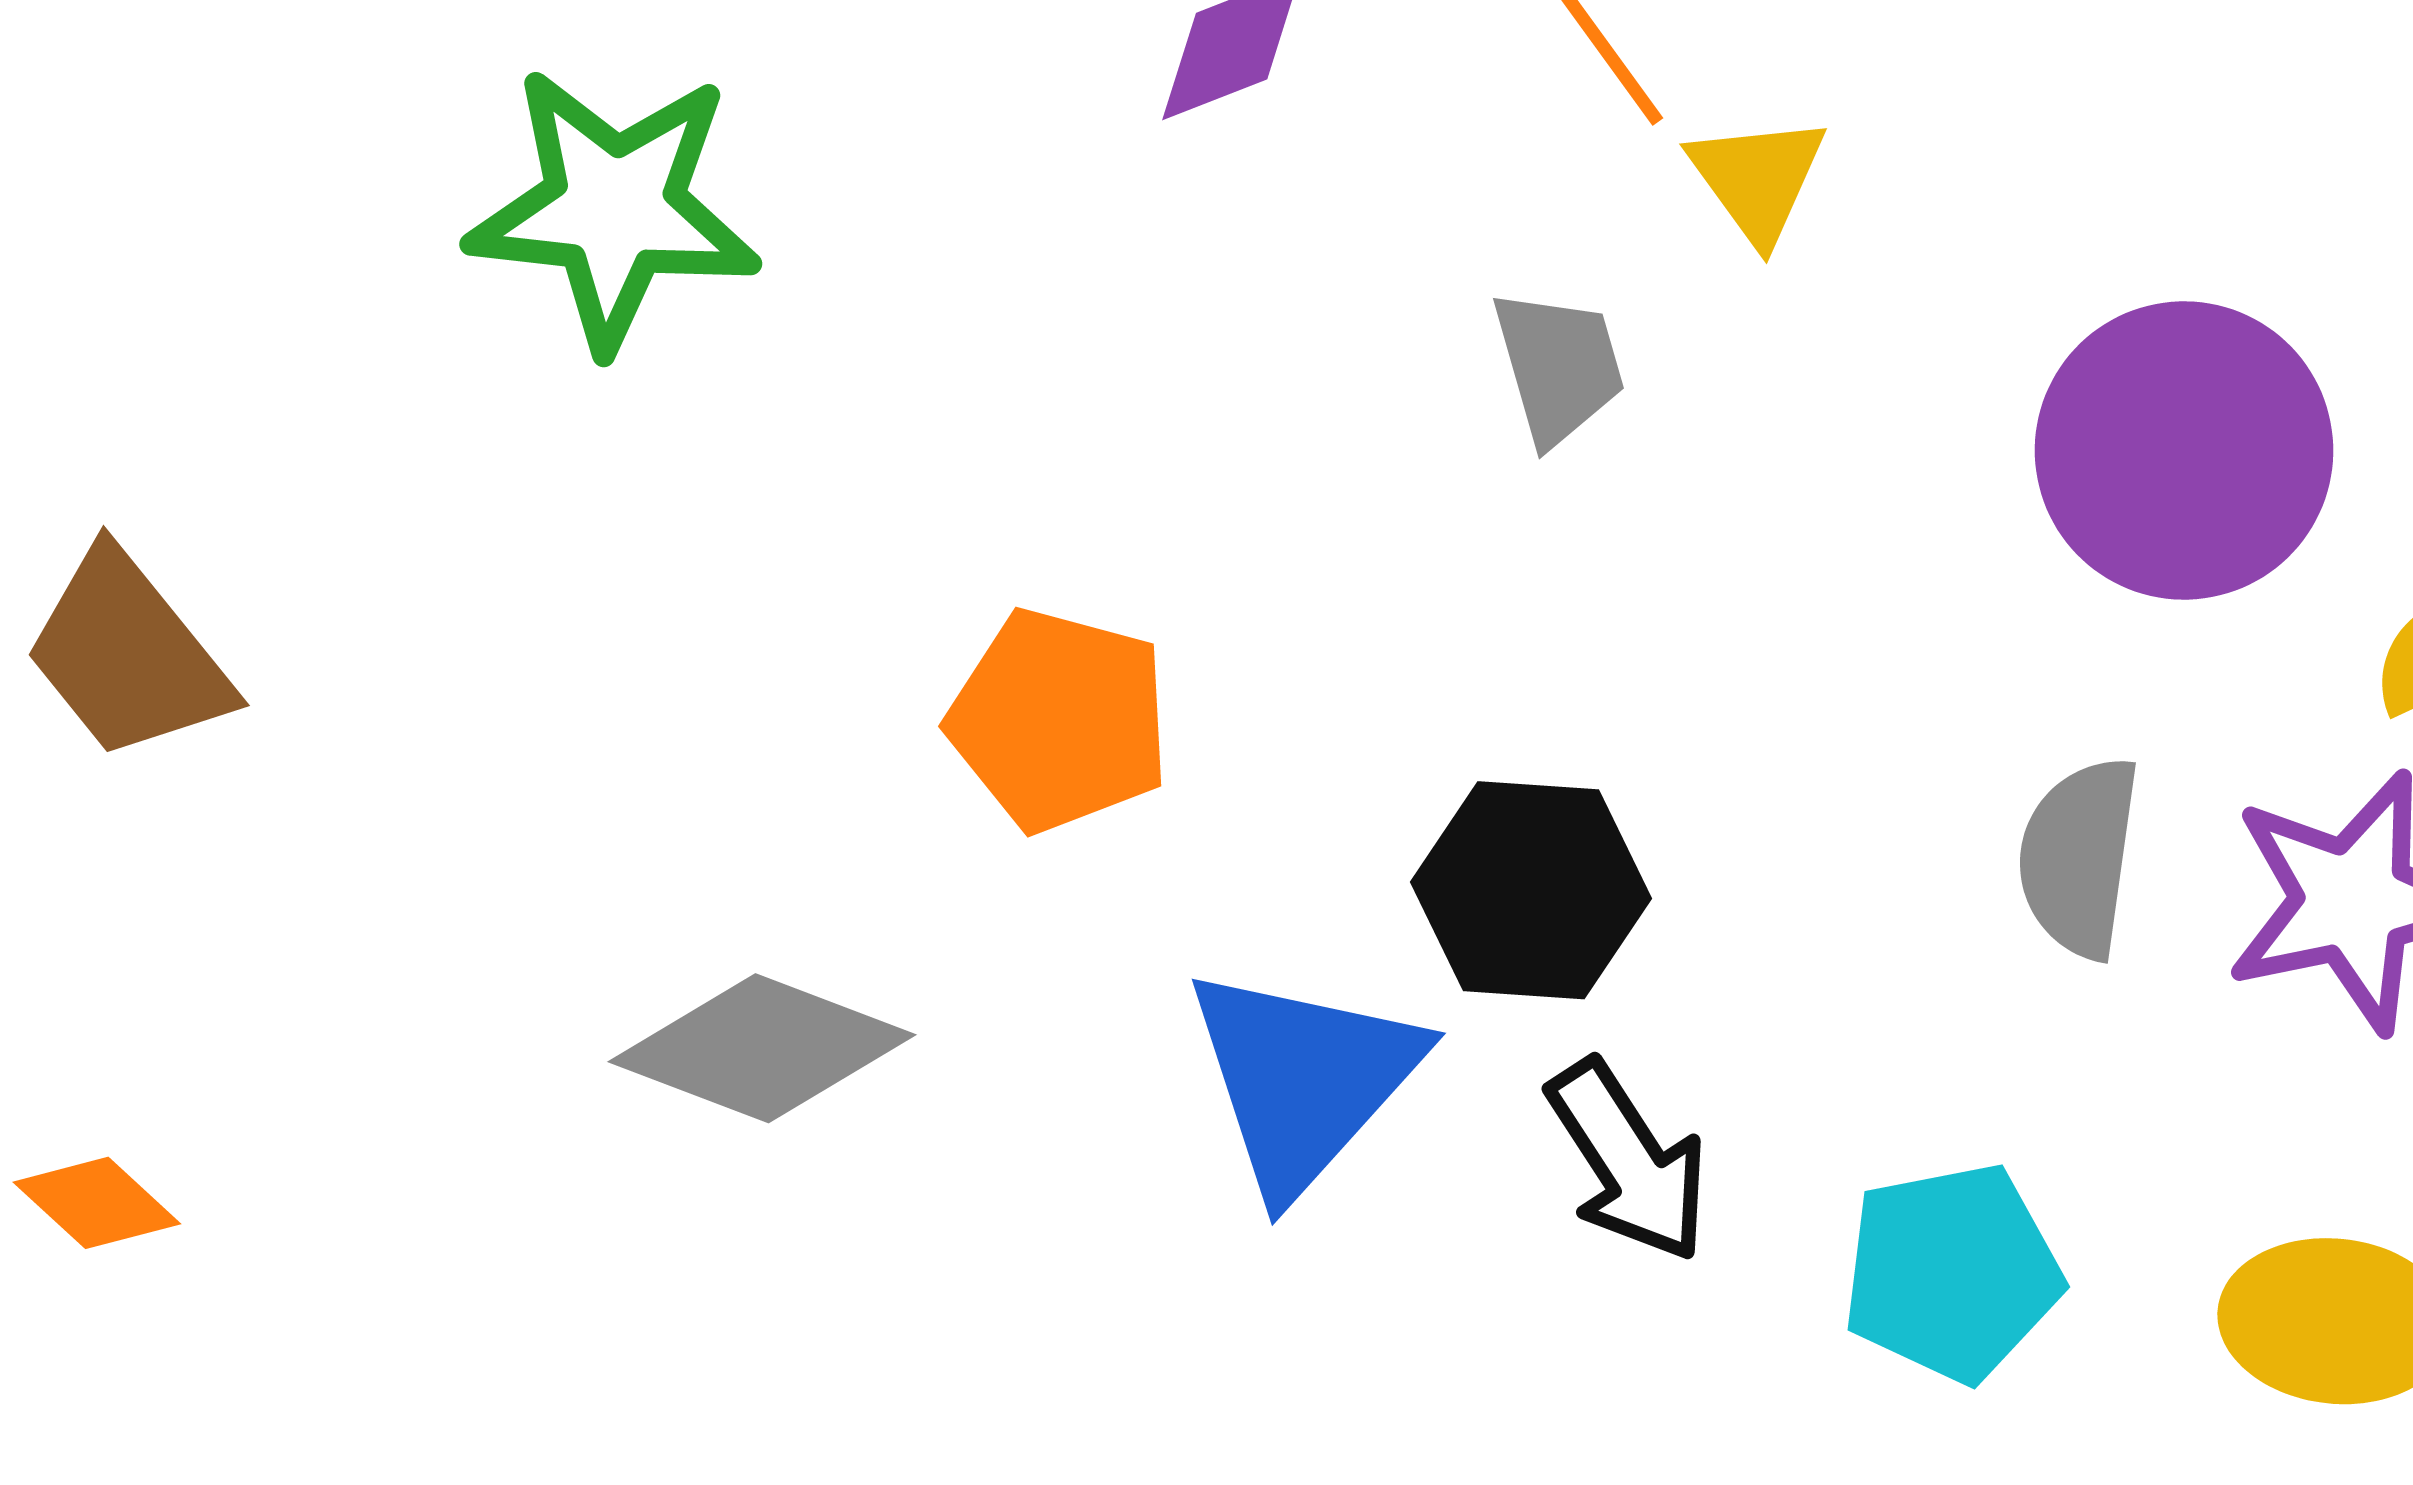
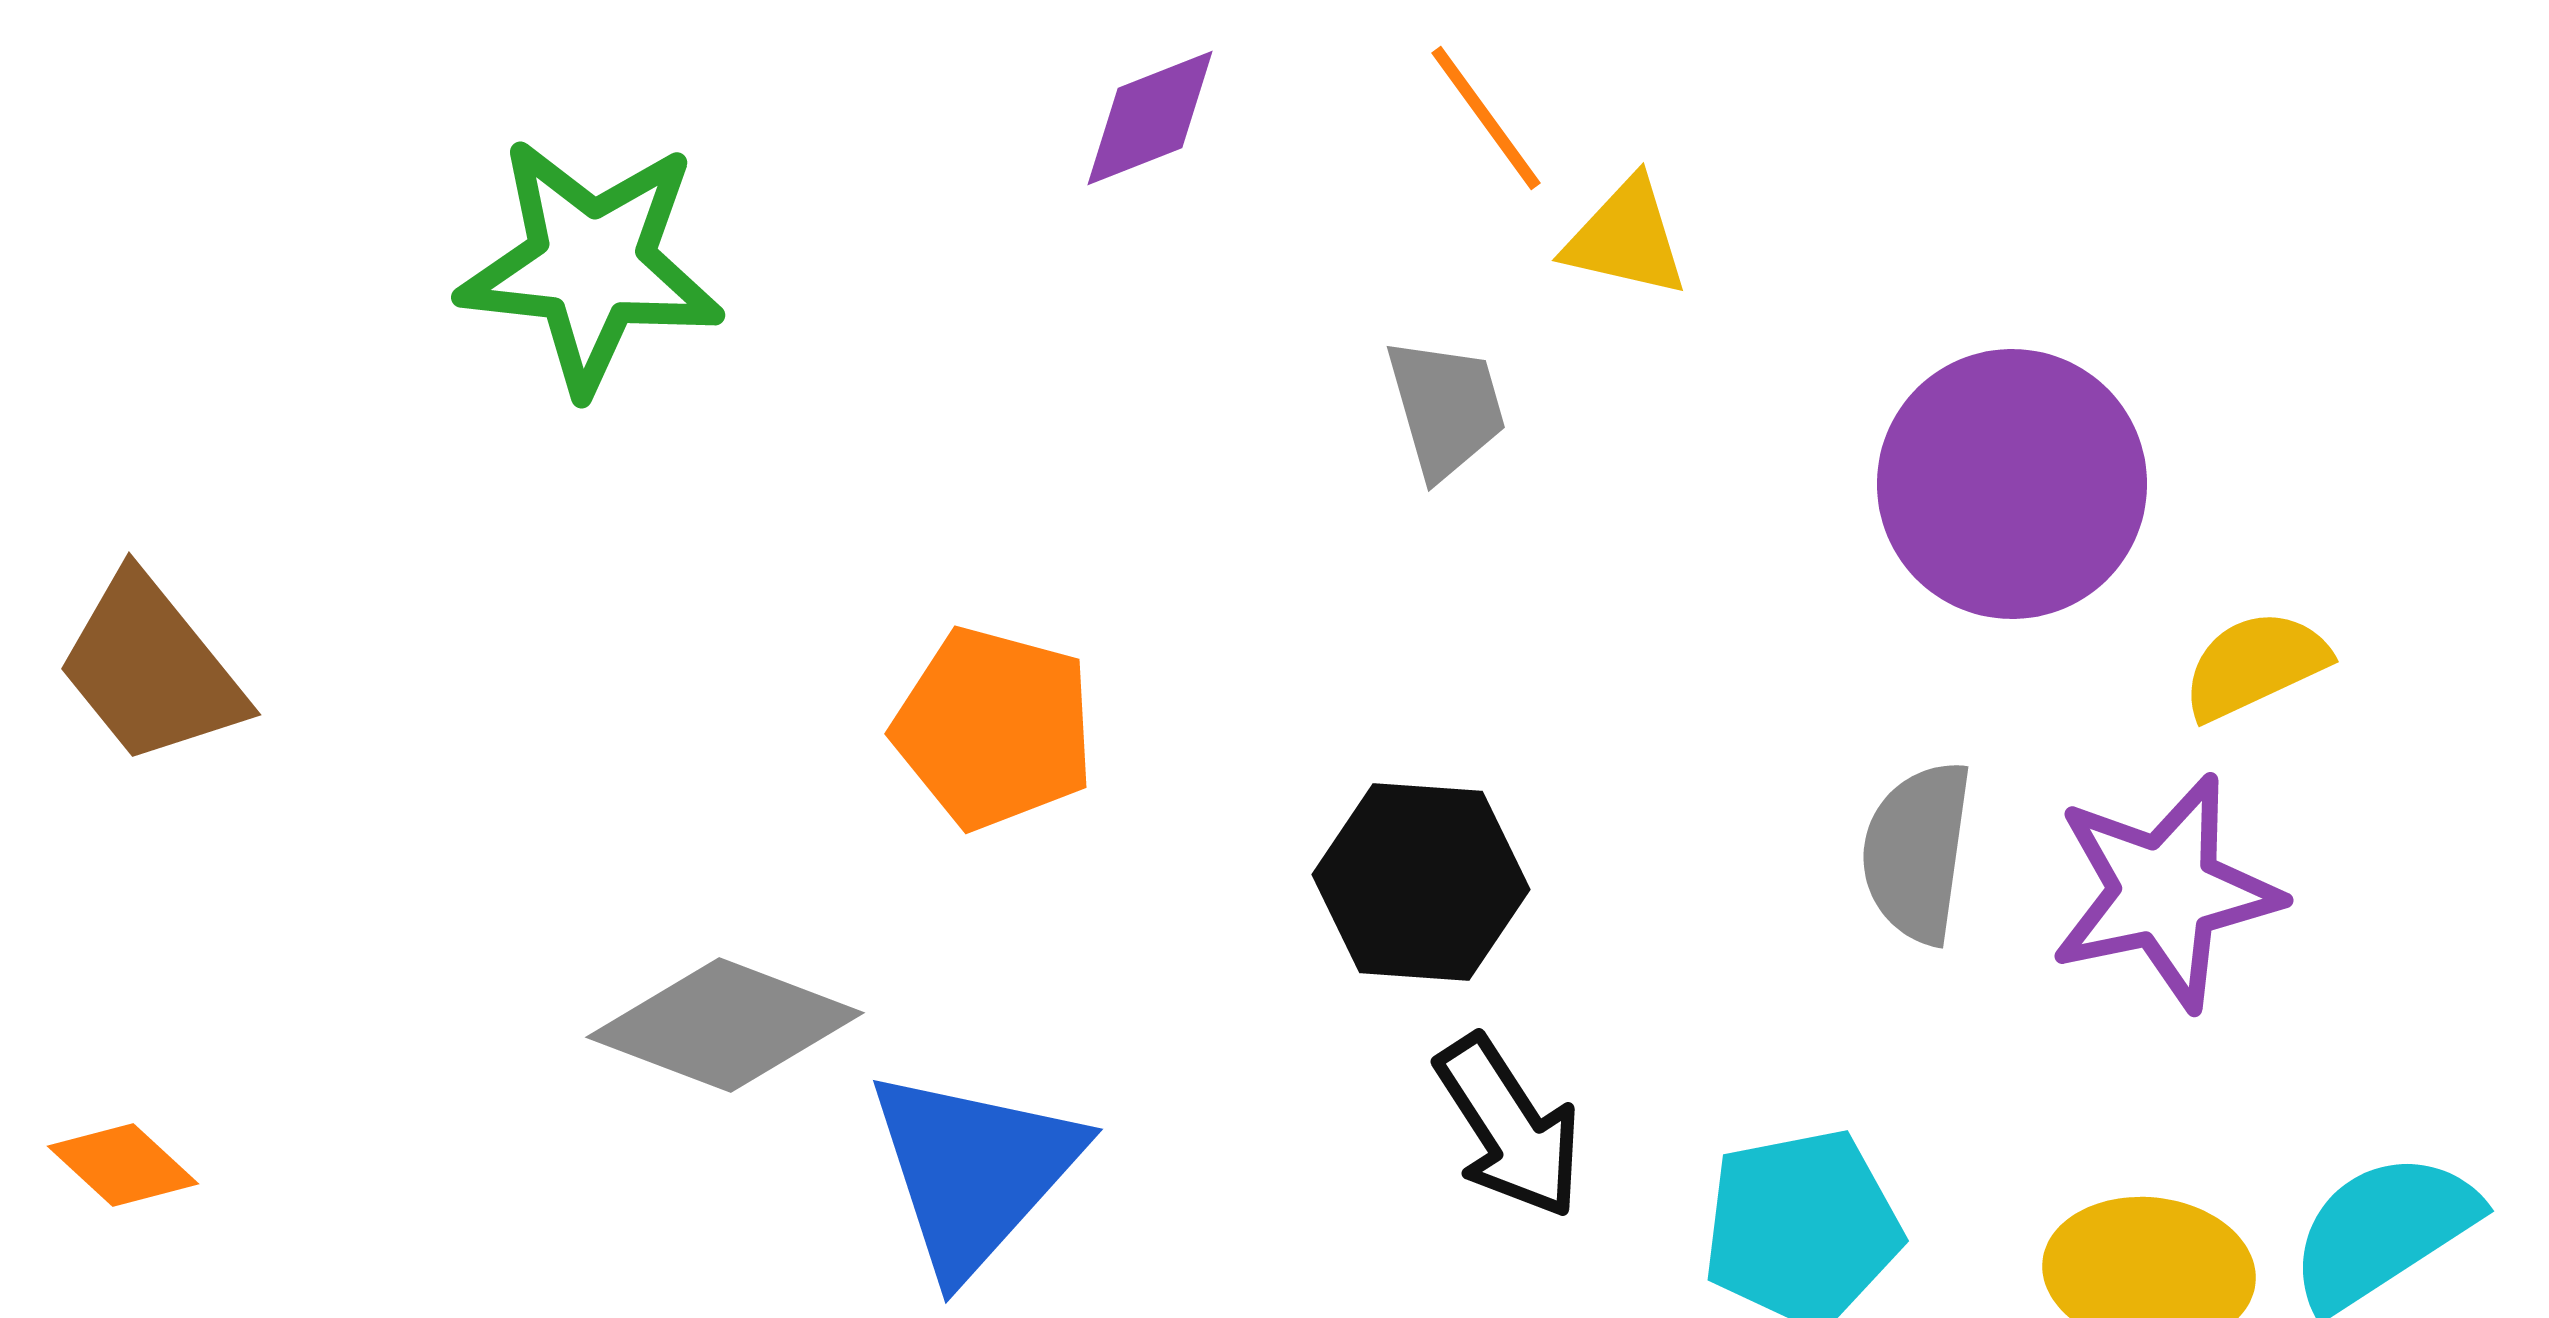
yellow triangle: (1758, 179) -> (1626, 238), turned -41
blue triangle: (1303, 1079) -> (974, 1171), moved

